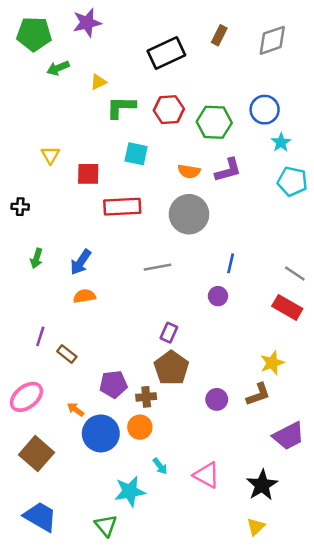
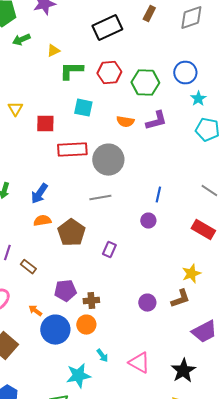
gray circle: (189, 214) -> (108, 160), moved
gray line: (295, 273) -> (209, 191), moved
brown pentagon: (171, 368) -> (71, 233), moved

